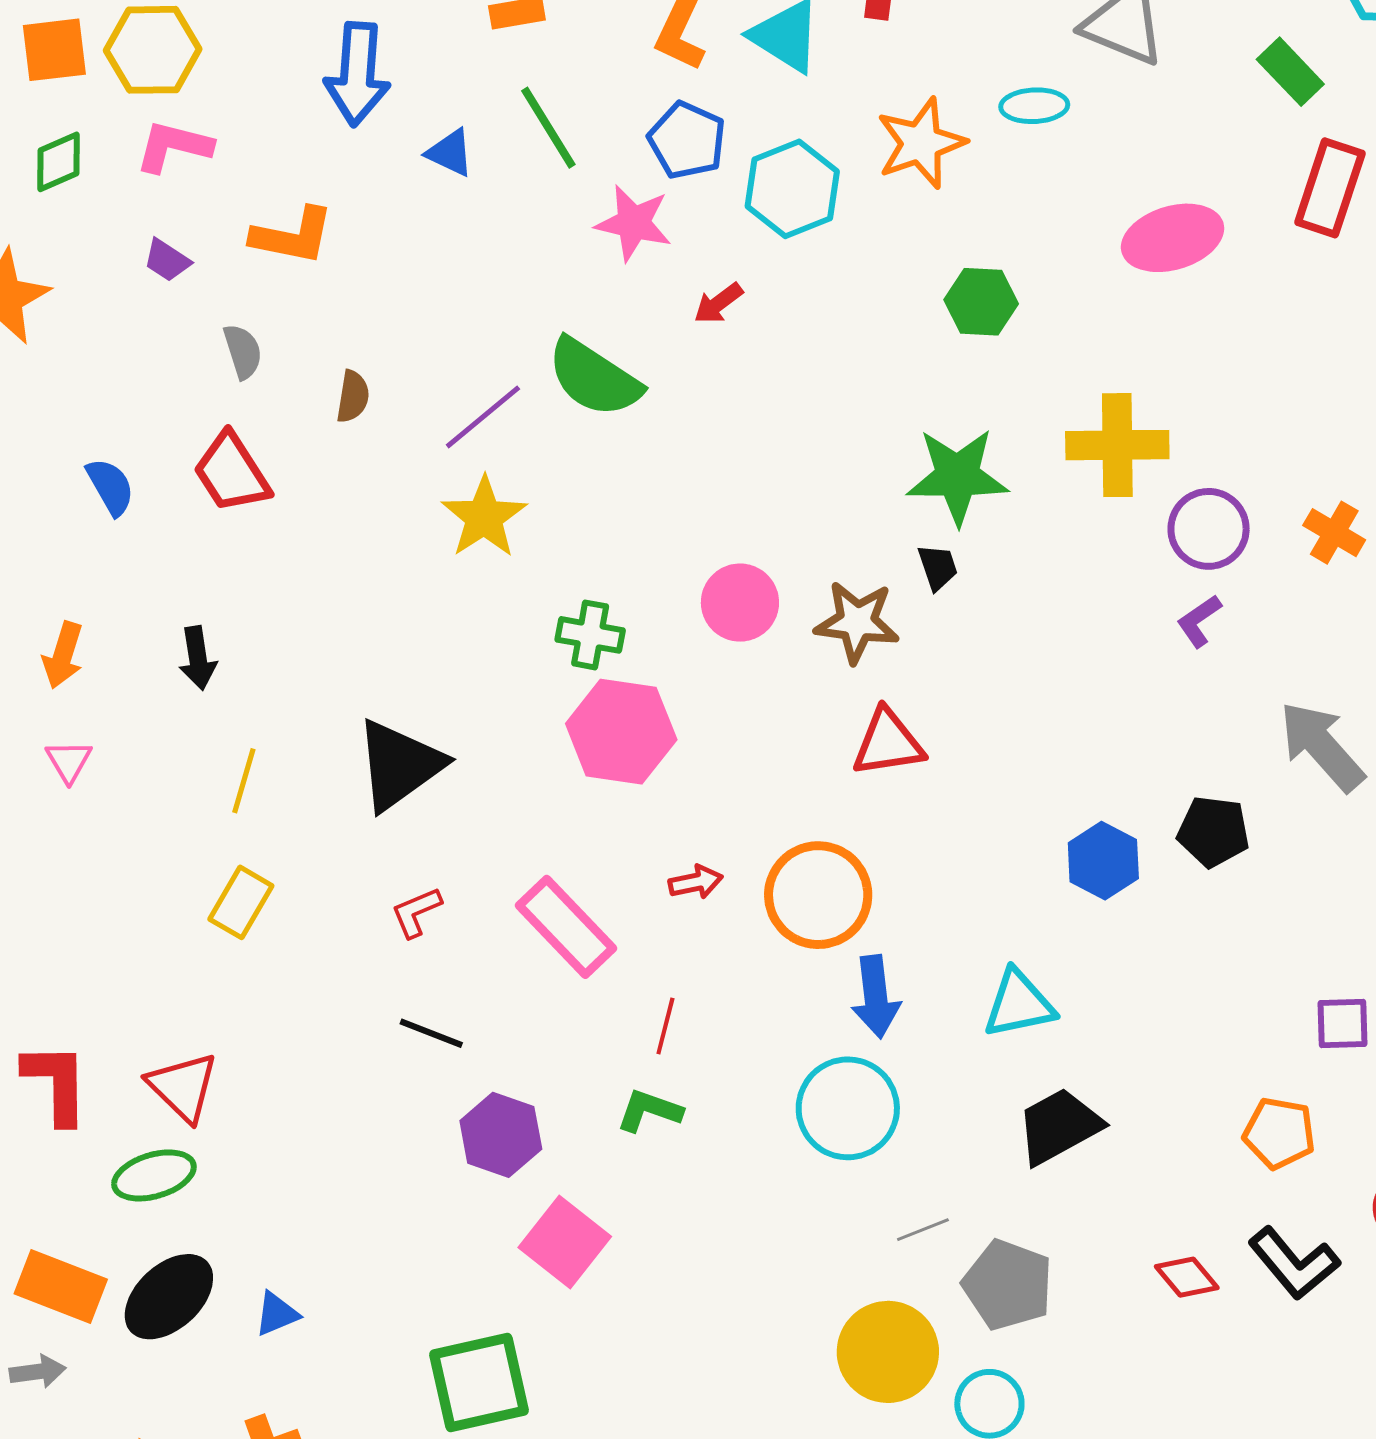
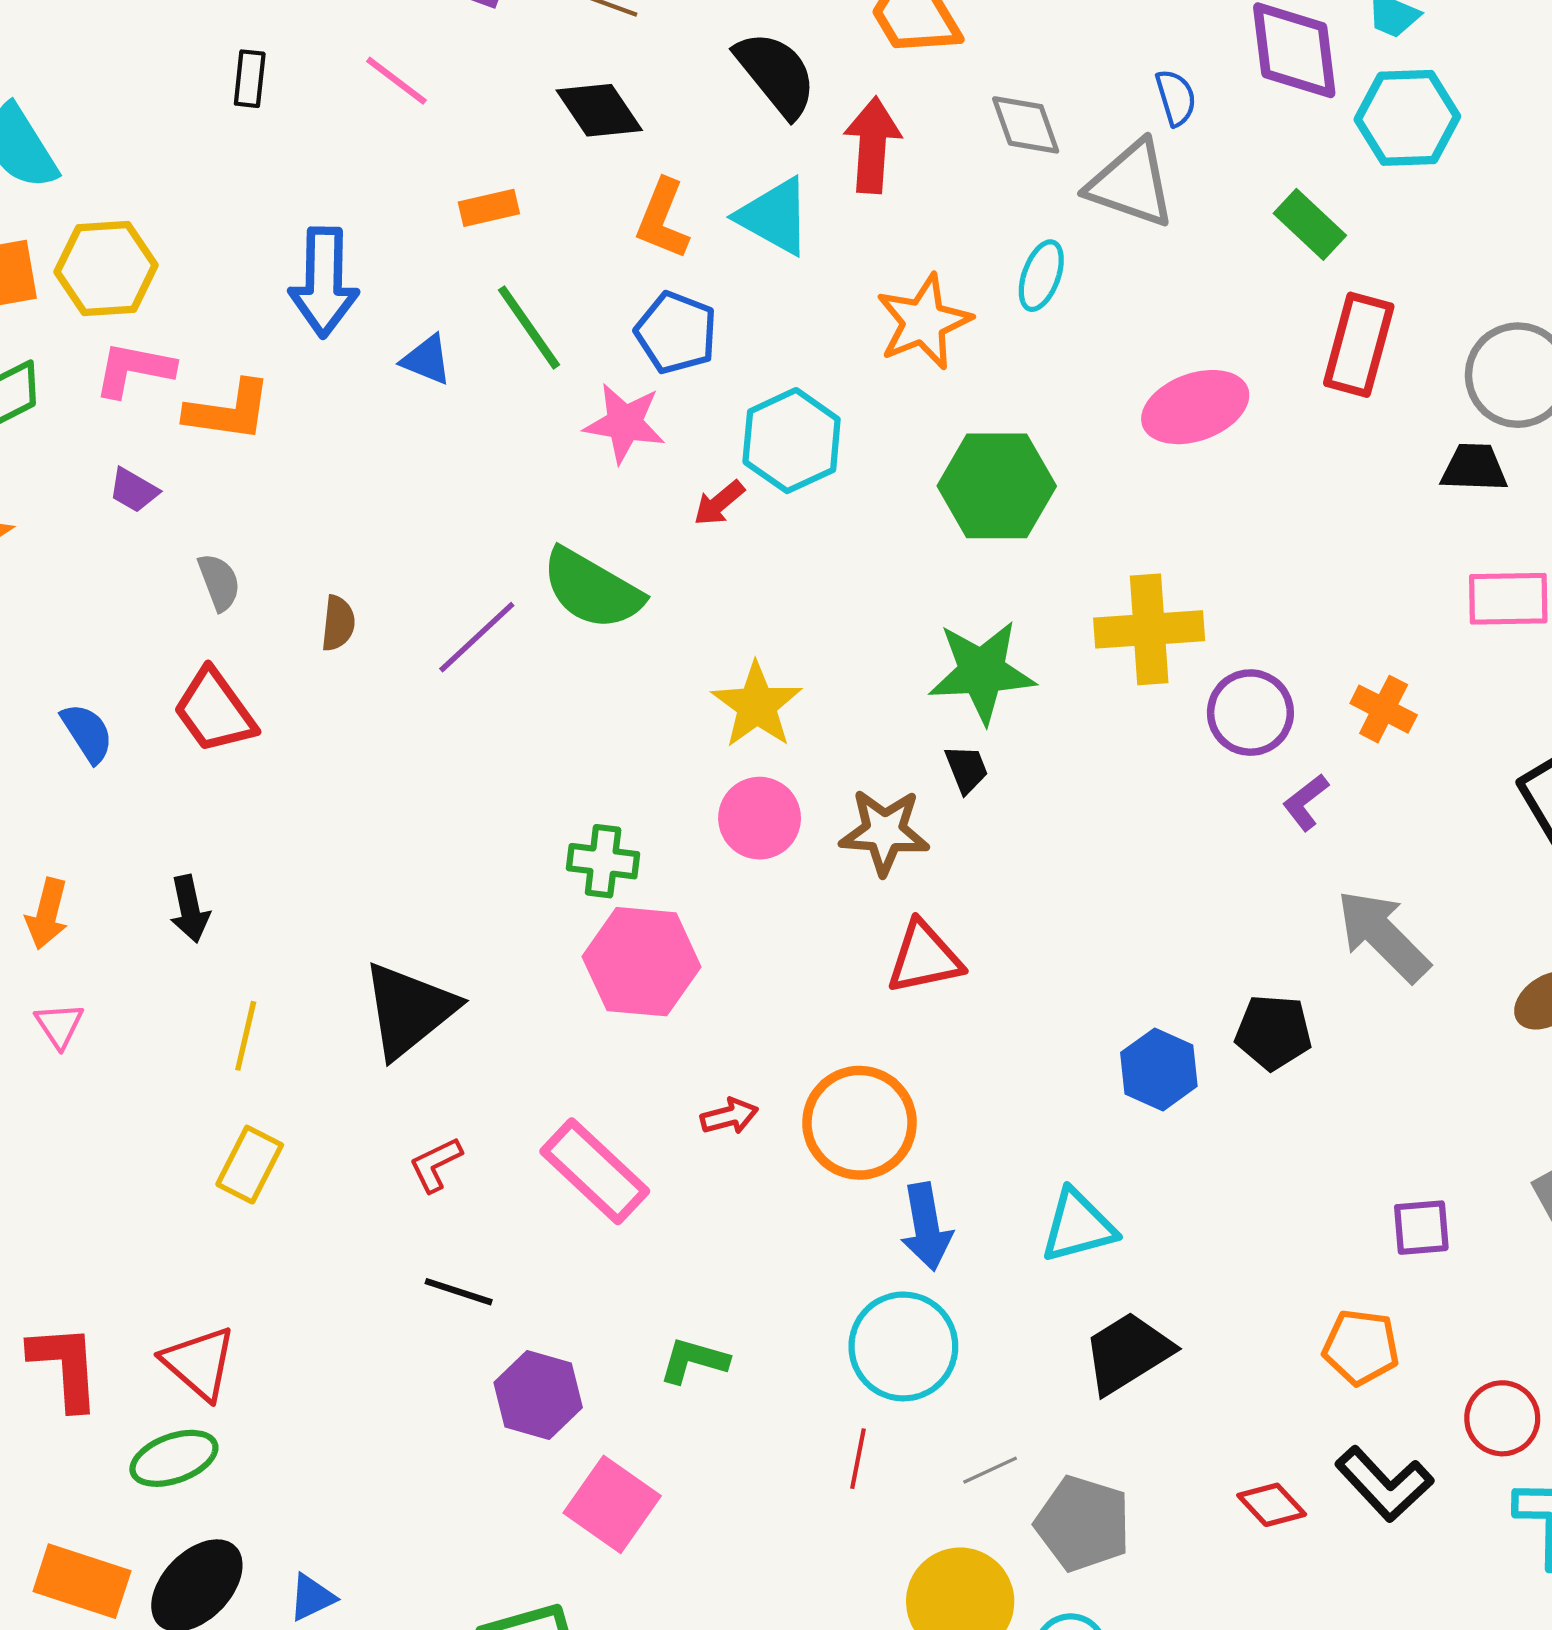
cyan ellipse: (1034, 106) -> (1041, 276), turned -64
cyan hexagon: (792, 189) -> (792, 441), moved
orange L-shape: (292, 236) -> (228, 411), moved
green hexagon: (981, 302) -> (997, 486), size x1.5
yellow star: (484, 517) -> (757, 705), moved
purple L-shape: (1199, 621) -> (1306, 802), moved
red line: (665, 1026) -> (858, 1459), moved

